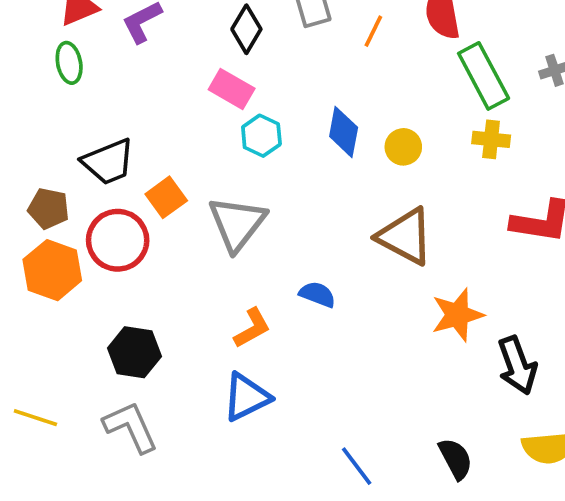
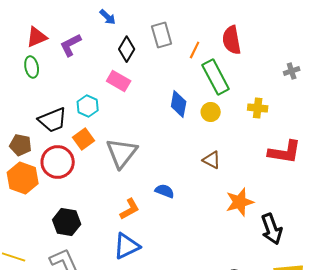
green rectangle: (484, 76) -> (216, 77), moved
cyan hexagon: (261, 136) -> (88, 106), moved
brown triangle: (405, 236) -> (212, 160), size x0.6

